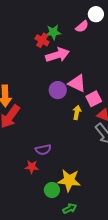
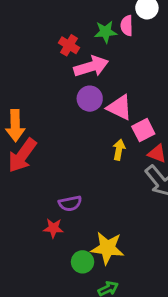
pink semicircle: (82, 27) -> (127, 26), turned 128
green star: (53, 32) -> (106, 32), moved
purple circle: (58, 90) -> (90, 99), moved

